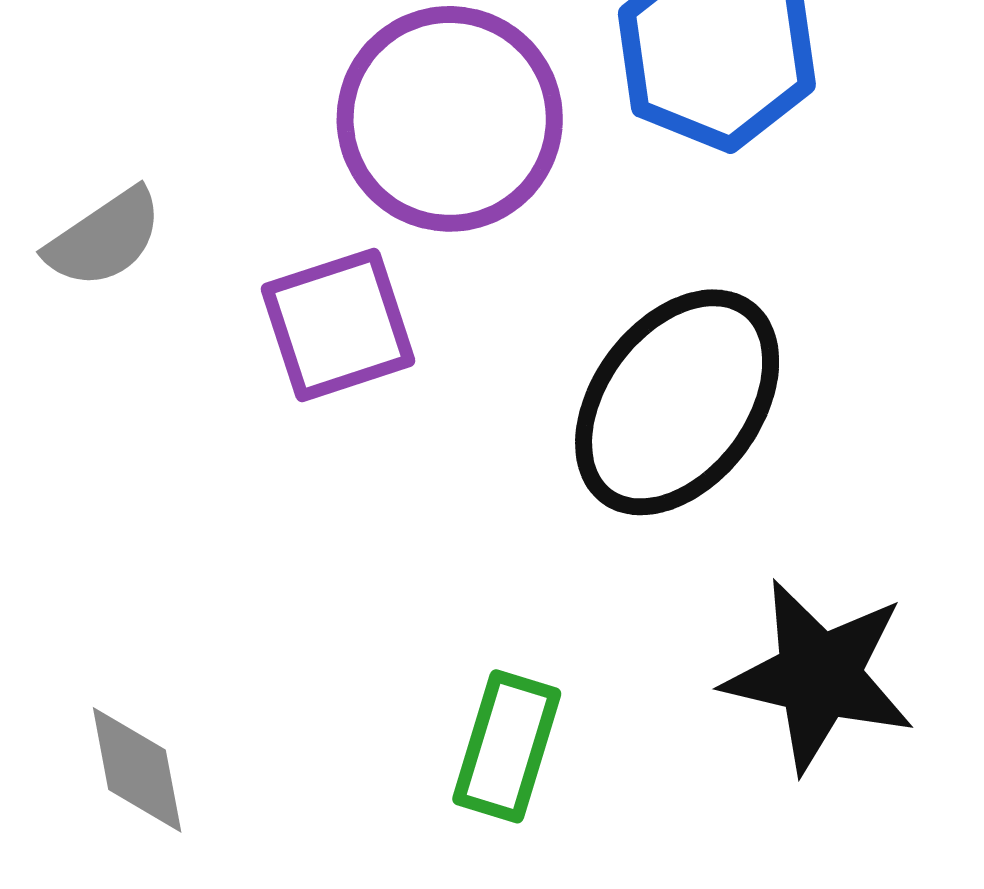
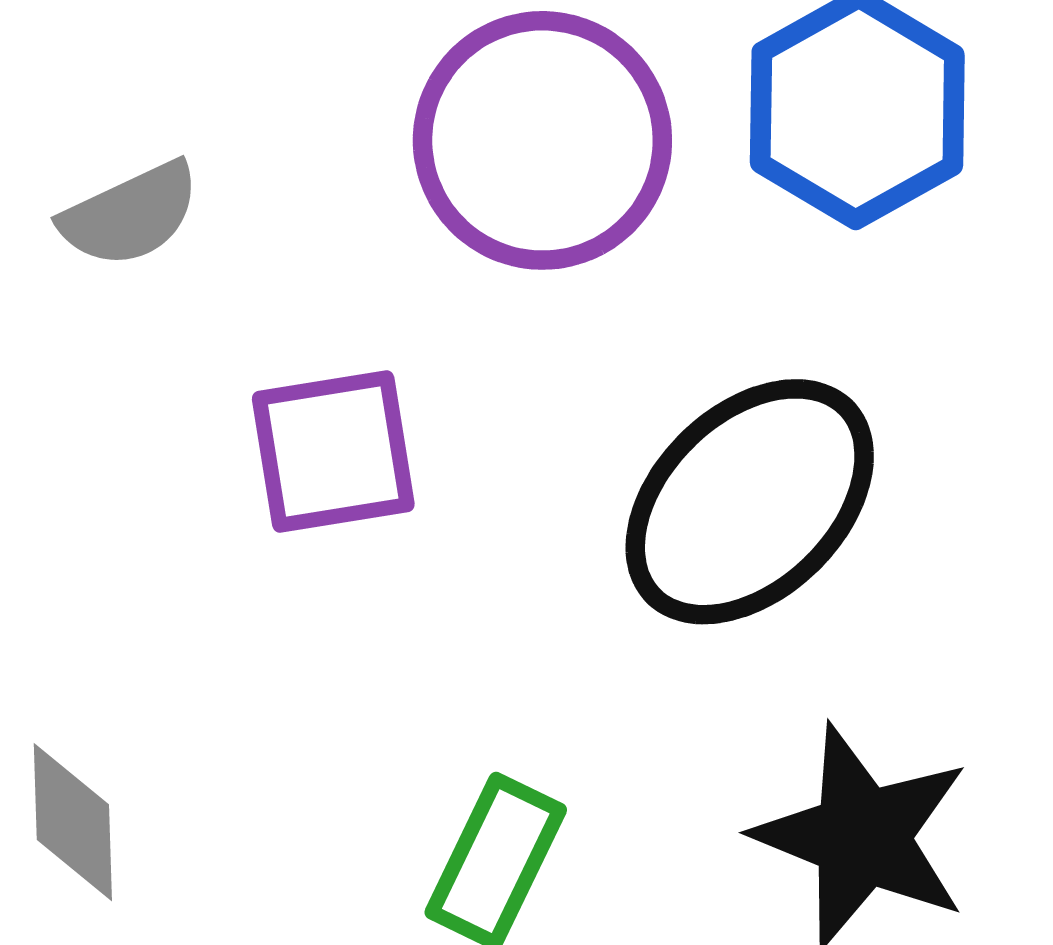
purple square: (338, 325) -> (333, 452), moved

